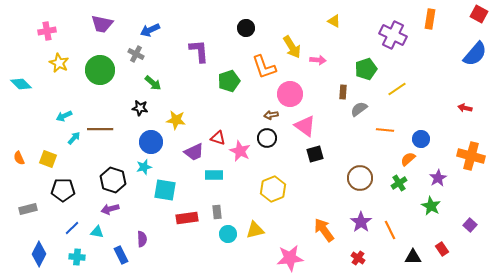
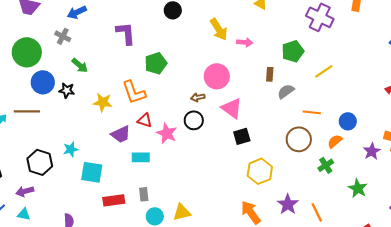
orange L-shape: (264, 67) -> (134, 92), moved
blue circle: (151, 142) -> (43, 82), moved
brown circle: (360, 178) -> (299, 139), moved
purple star: (438, 178) -> (372, 151), moved
yellow hexagon: (273, 189) -> (260, 171), moved
purple arrow: (110, 209) -> (25, 191), moved

